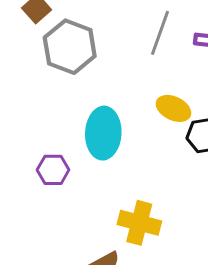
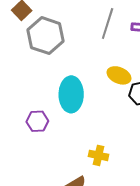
yellow cross: (139, 223) -> (98, 155), size x0.7

